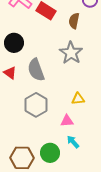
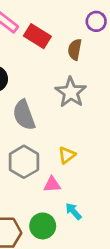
yellow triangle: (78, 99) -> (67, 155), moved, turned -32
pink triangle: (67, 121) -> (52, 185), moved

